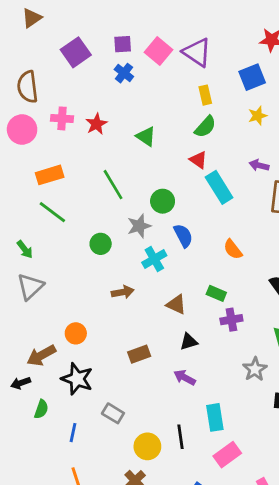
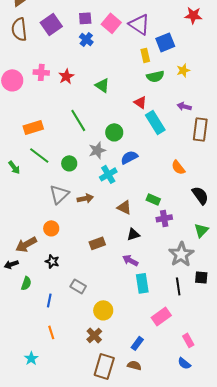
blue square: (252, 77) -> (165, 42), moved
brown semicircle: (28, 87) -> (19, 29), moved
green semicircle: (205, 127) -> (155, 76), moved, turned 36
orange rectangle: (50, 175) -> (33, 127), moved
green line: (52, 212) -> (39, 155), moved
blue semicircle: (183, 236) -> (129, 157), turned -90
orange semicircle: (233, 249) -> (178, 167), moved
gray triangle: (30, 287) -> (59, 194), moved
gray star: (255, 369) -> (181, 254), size x1.4
black star: (77, 379) -> (52, 261), size x0.6
cyan rectangle: (215, 417) -> (142, 283), moved
black line: (180, 437) -> (178, 286), moved

